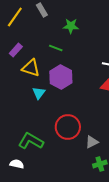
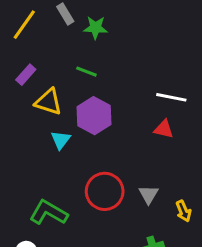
green star: (71, 26) -> (96, 28), moved
gray triangle: (92, 142) -> (149, 194), moved, turned -32

